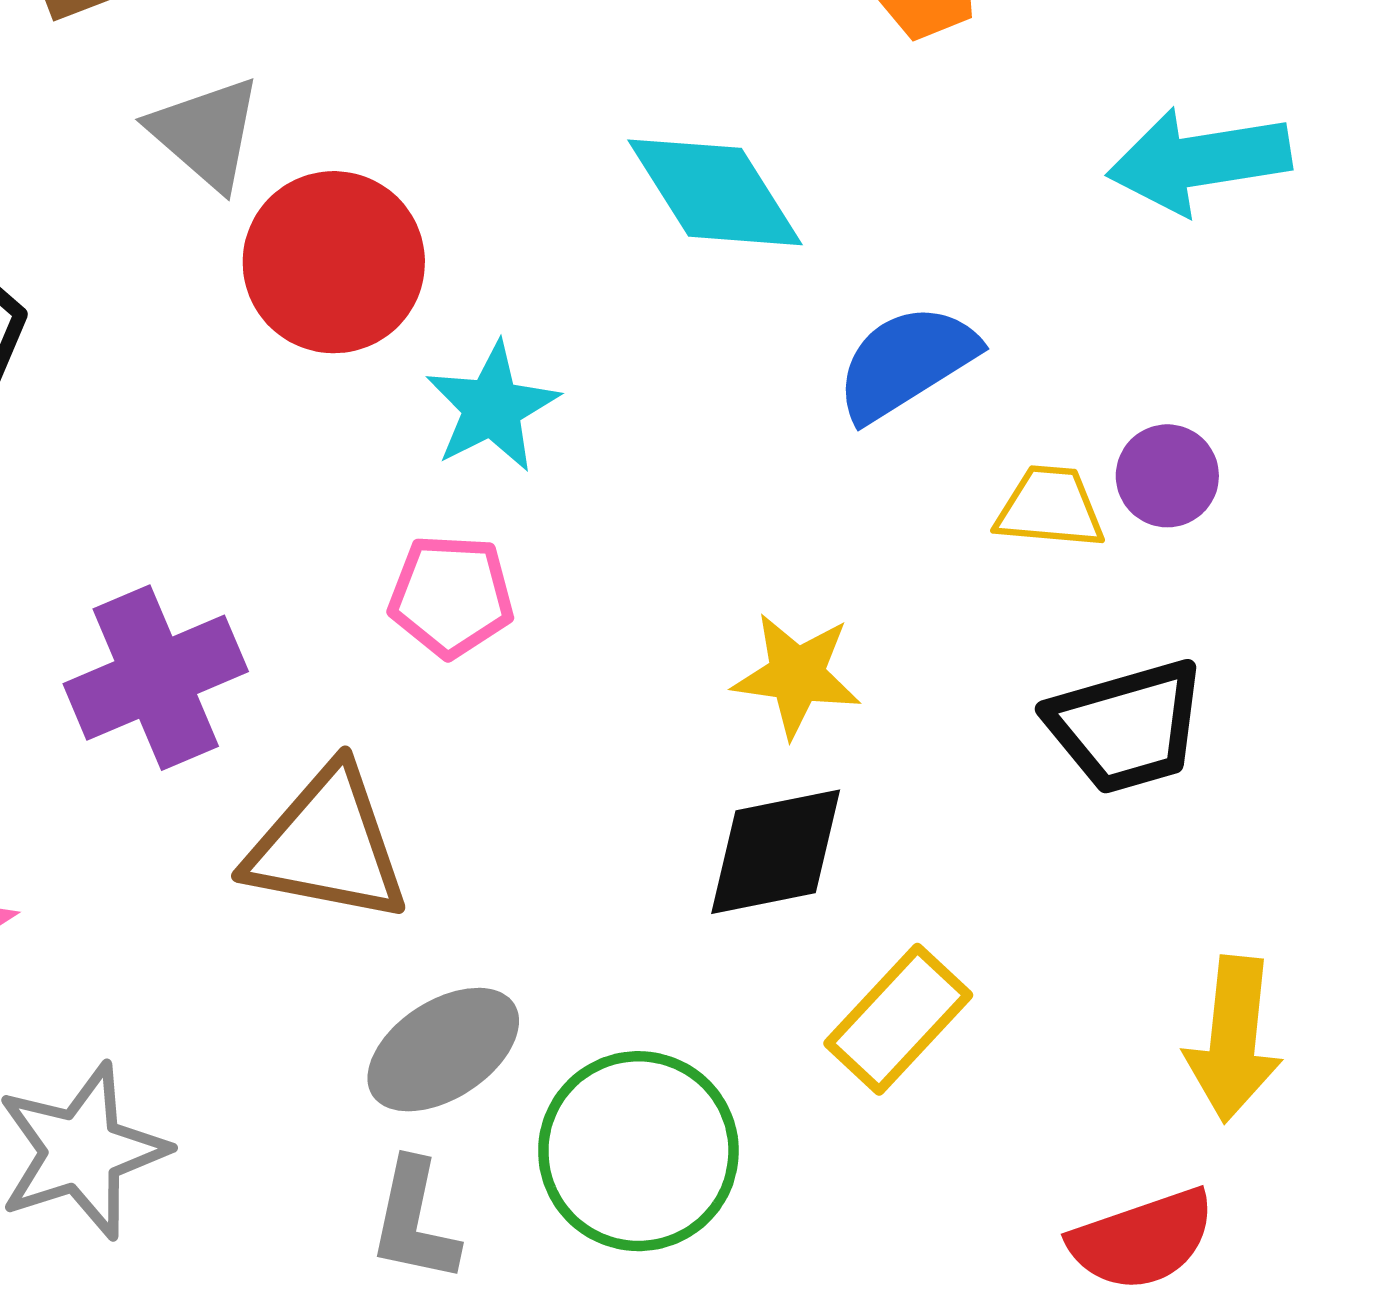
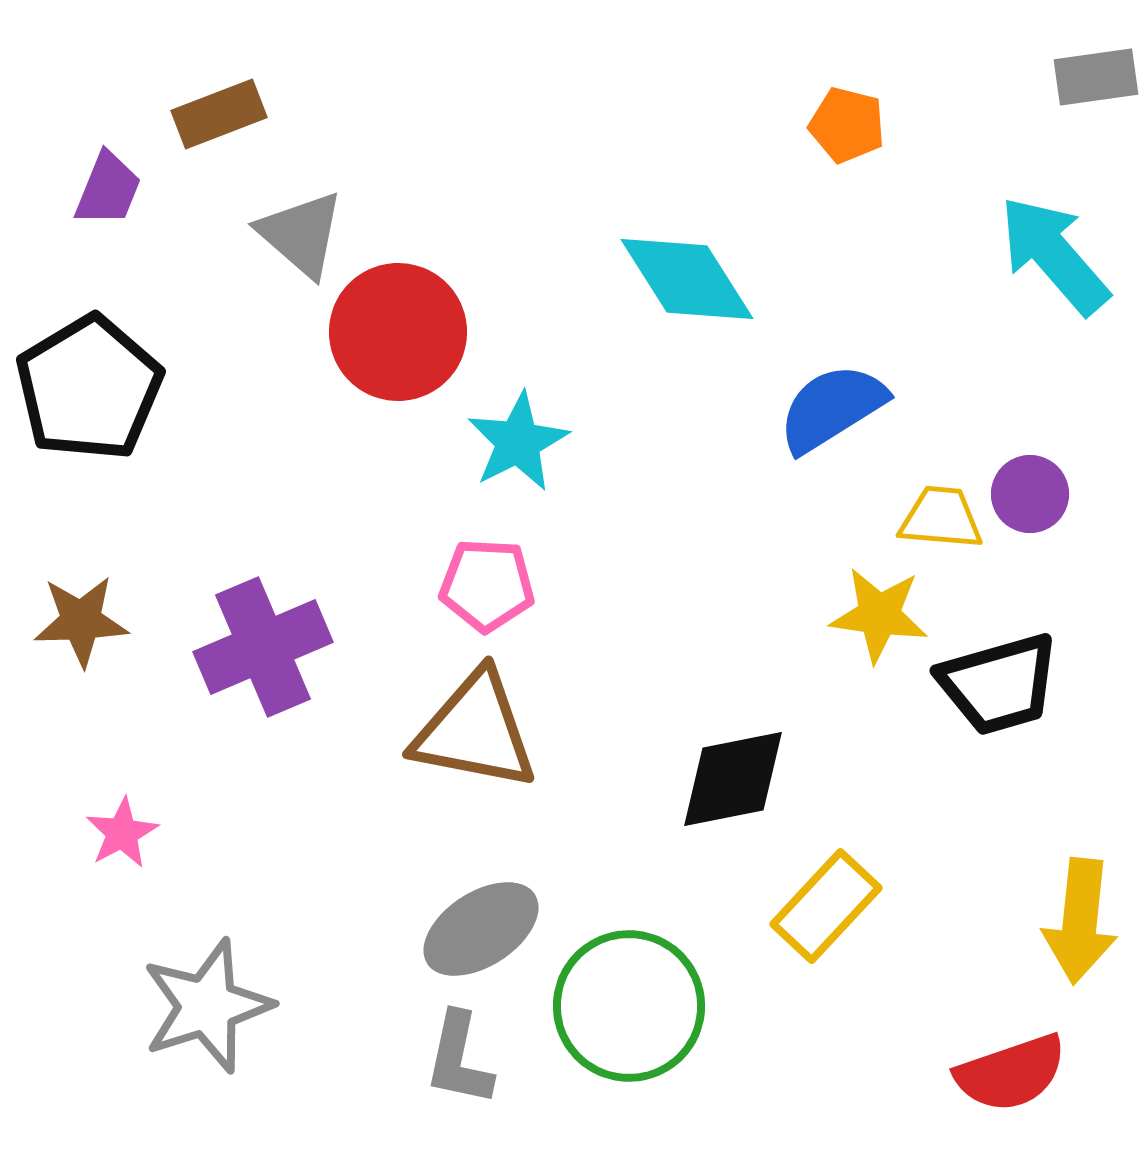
cyan arrow: (1199, 161) -> (1054, 255), turned 58
yellow star: (797, 675) -> (879, 615), moved
brown triangle: (327, 845) -> (475, 731), moved

